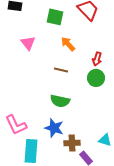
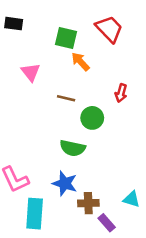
orange arrow: (68, 44) -> (80, 62), moved
brown line: (61, 70) -> (66, 98), moved
green circle: (96, 78) -> (92, 118), moved

